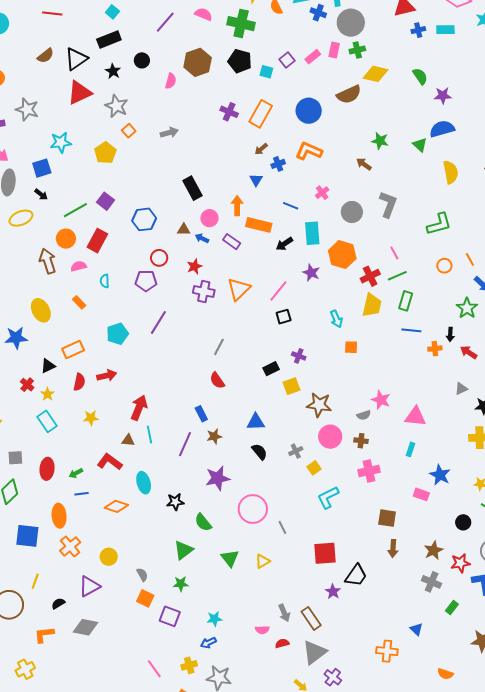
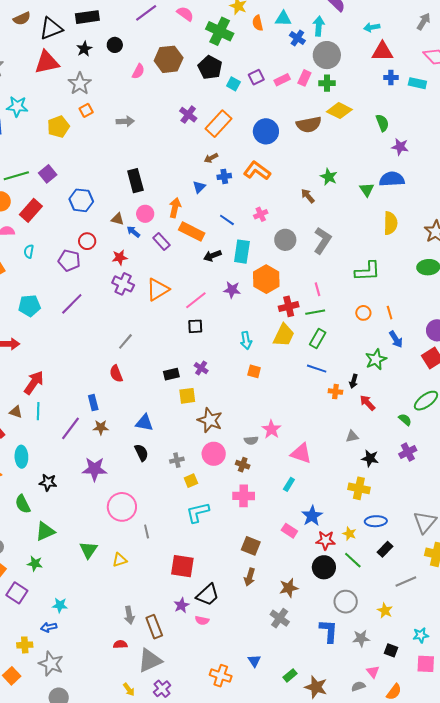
purple star: (311, 273) -> (232, 290), turned -30
green semicircle: (203, 522) -> (23, 504), moved
black circle: (463, 522) -> (324, 567), size x1.5
red star: (460, 563) -> (326, 540), moved
green rectangle: (452, 607) -> (290, 675), moved
pink semicircle: (262, 630) -> (202, 620), moved

